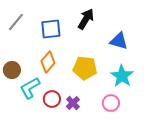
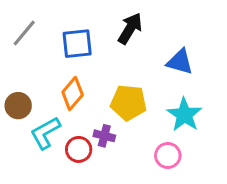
purple cross: (73, 103) -> (104, 136), moved, turned -32

